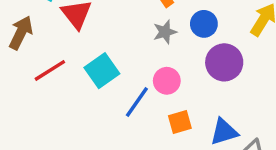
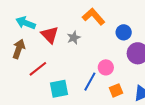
gray star: (165, 32) -> (74, 38), moved
cyan square: (102, 71) -> (59, 89), moved, turned 30

